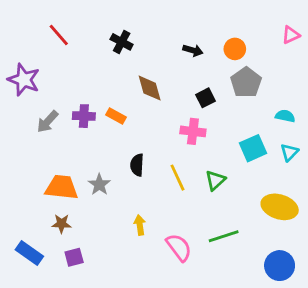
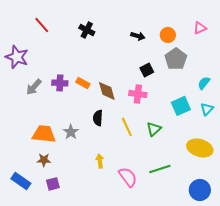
pink triangle: (291, 35) -> (200, 28), moved
brown diamond: (150, 88) -> (107, 91), moved
cyan semicircle: (285, 116) -> (204, 83), turned -64

